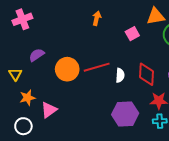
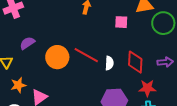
pink square: (132, 34) -> (121, 22), turned 32
red line: (97, 67) -> (86, 55), turned 45

